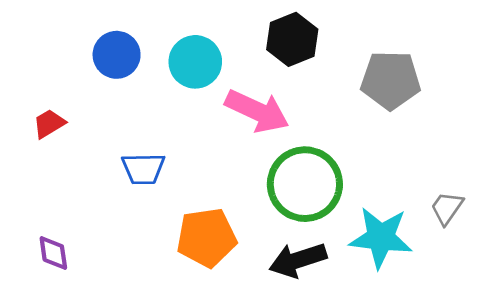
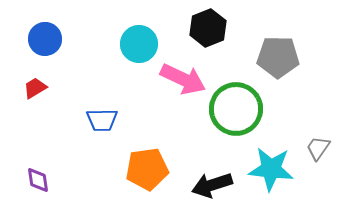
blue circle: (117, 55) -> (45, 39), moved
green circle: (305, 184) -> (236, 109), moved

